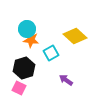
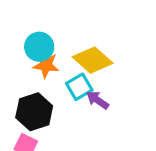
yellow diamond: (75, 36) -> (93, 60), moved
purple arrow: (66, 80) -> (98, 100), moved

